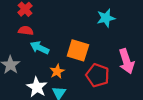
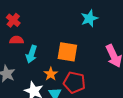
cyan arrow: (40, 48) -> (31, 54), turned -90
red pentagon: (98, 75) -> (74, 83), moved

